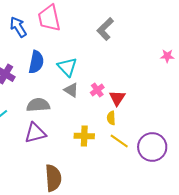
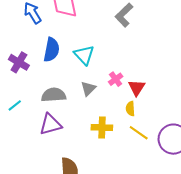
gray triangle: (71, 90) -> (88, 89), moved, turned 42

